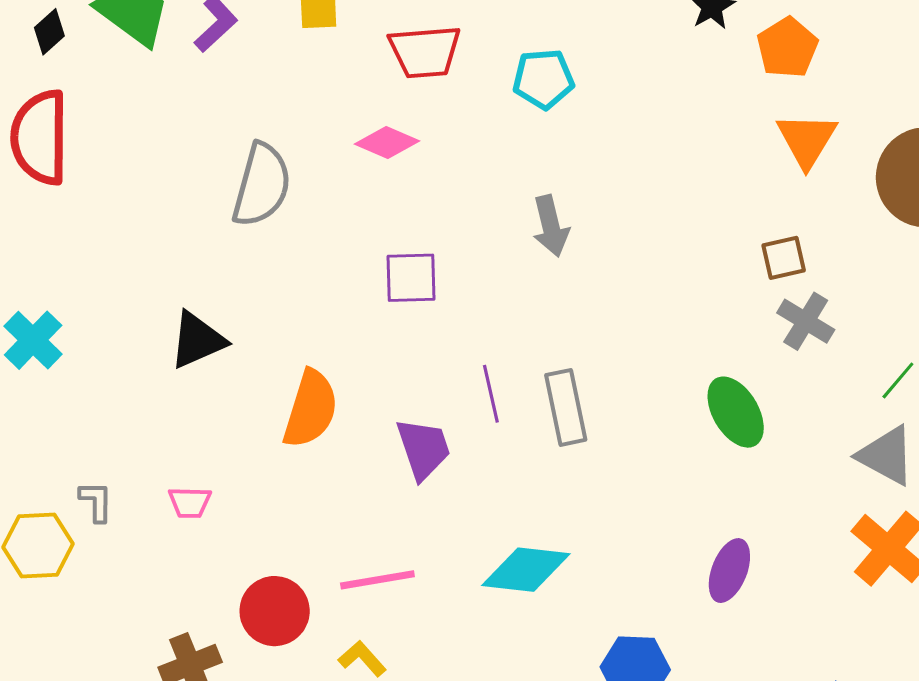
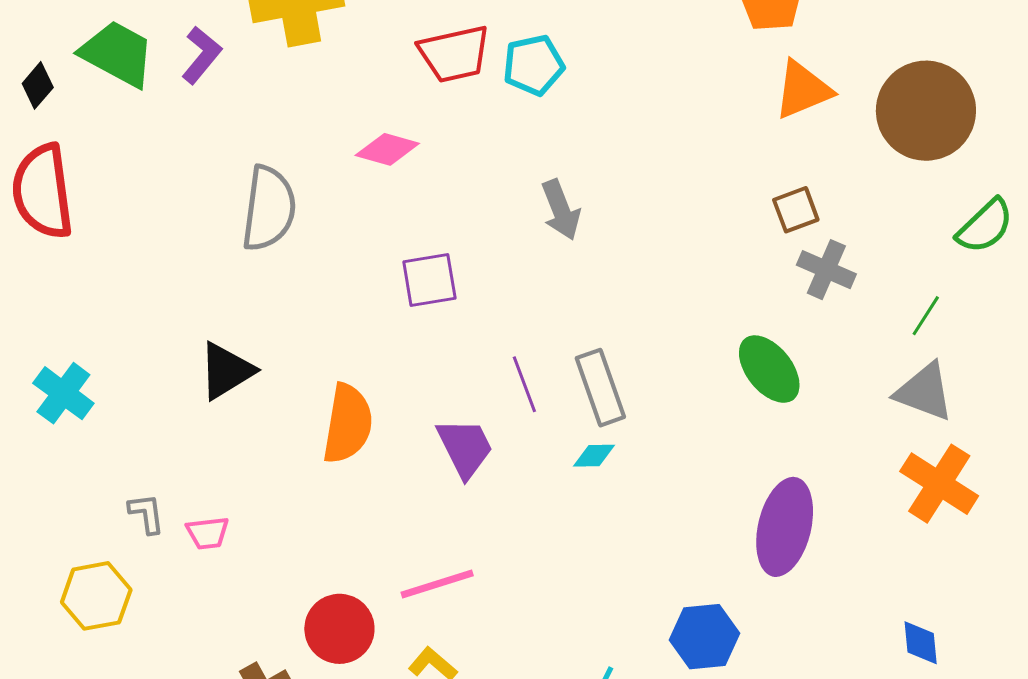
red trapezoid: (425, 52) -> (454, 54), moved
orange triangle: (807, 140) -> (803, 90), turned 44
gray L-shape: (96, 501) -> (146, 513), moved
pink trapezoid: (190, 502) -> (208, 533), moved
cyan diamond: (526, 570) -> (594, 456), moved, size x0.5
purple ellipse: (729, 571) -> (785, 527), size x1.5

